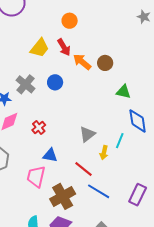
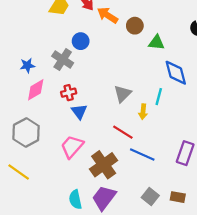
brown circle: (105, 63) -> (135, 26), moved
gray cross: (25, 84) -> (63, 59), moved
red cross: (39, 128) -> (69, 93), turned 32
blue triangle: (50, 155) -> (79, 112), moved, turned 49
pink trapezoid: (36, 177) -> (72, 147), turned 35

